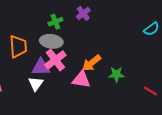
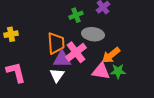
gray ellipse: (51, 41) -> (93, 34), moved
orange trapezoid: (18, 46) -> (56, 43), moved
green star: (116, 74) -> (118, 71), moved

